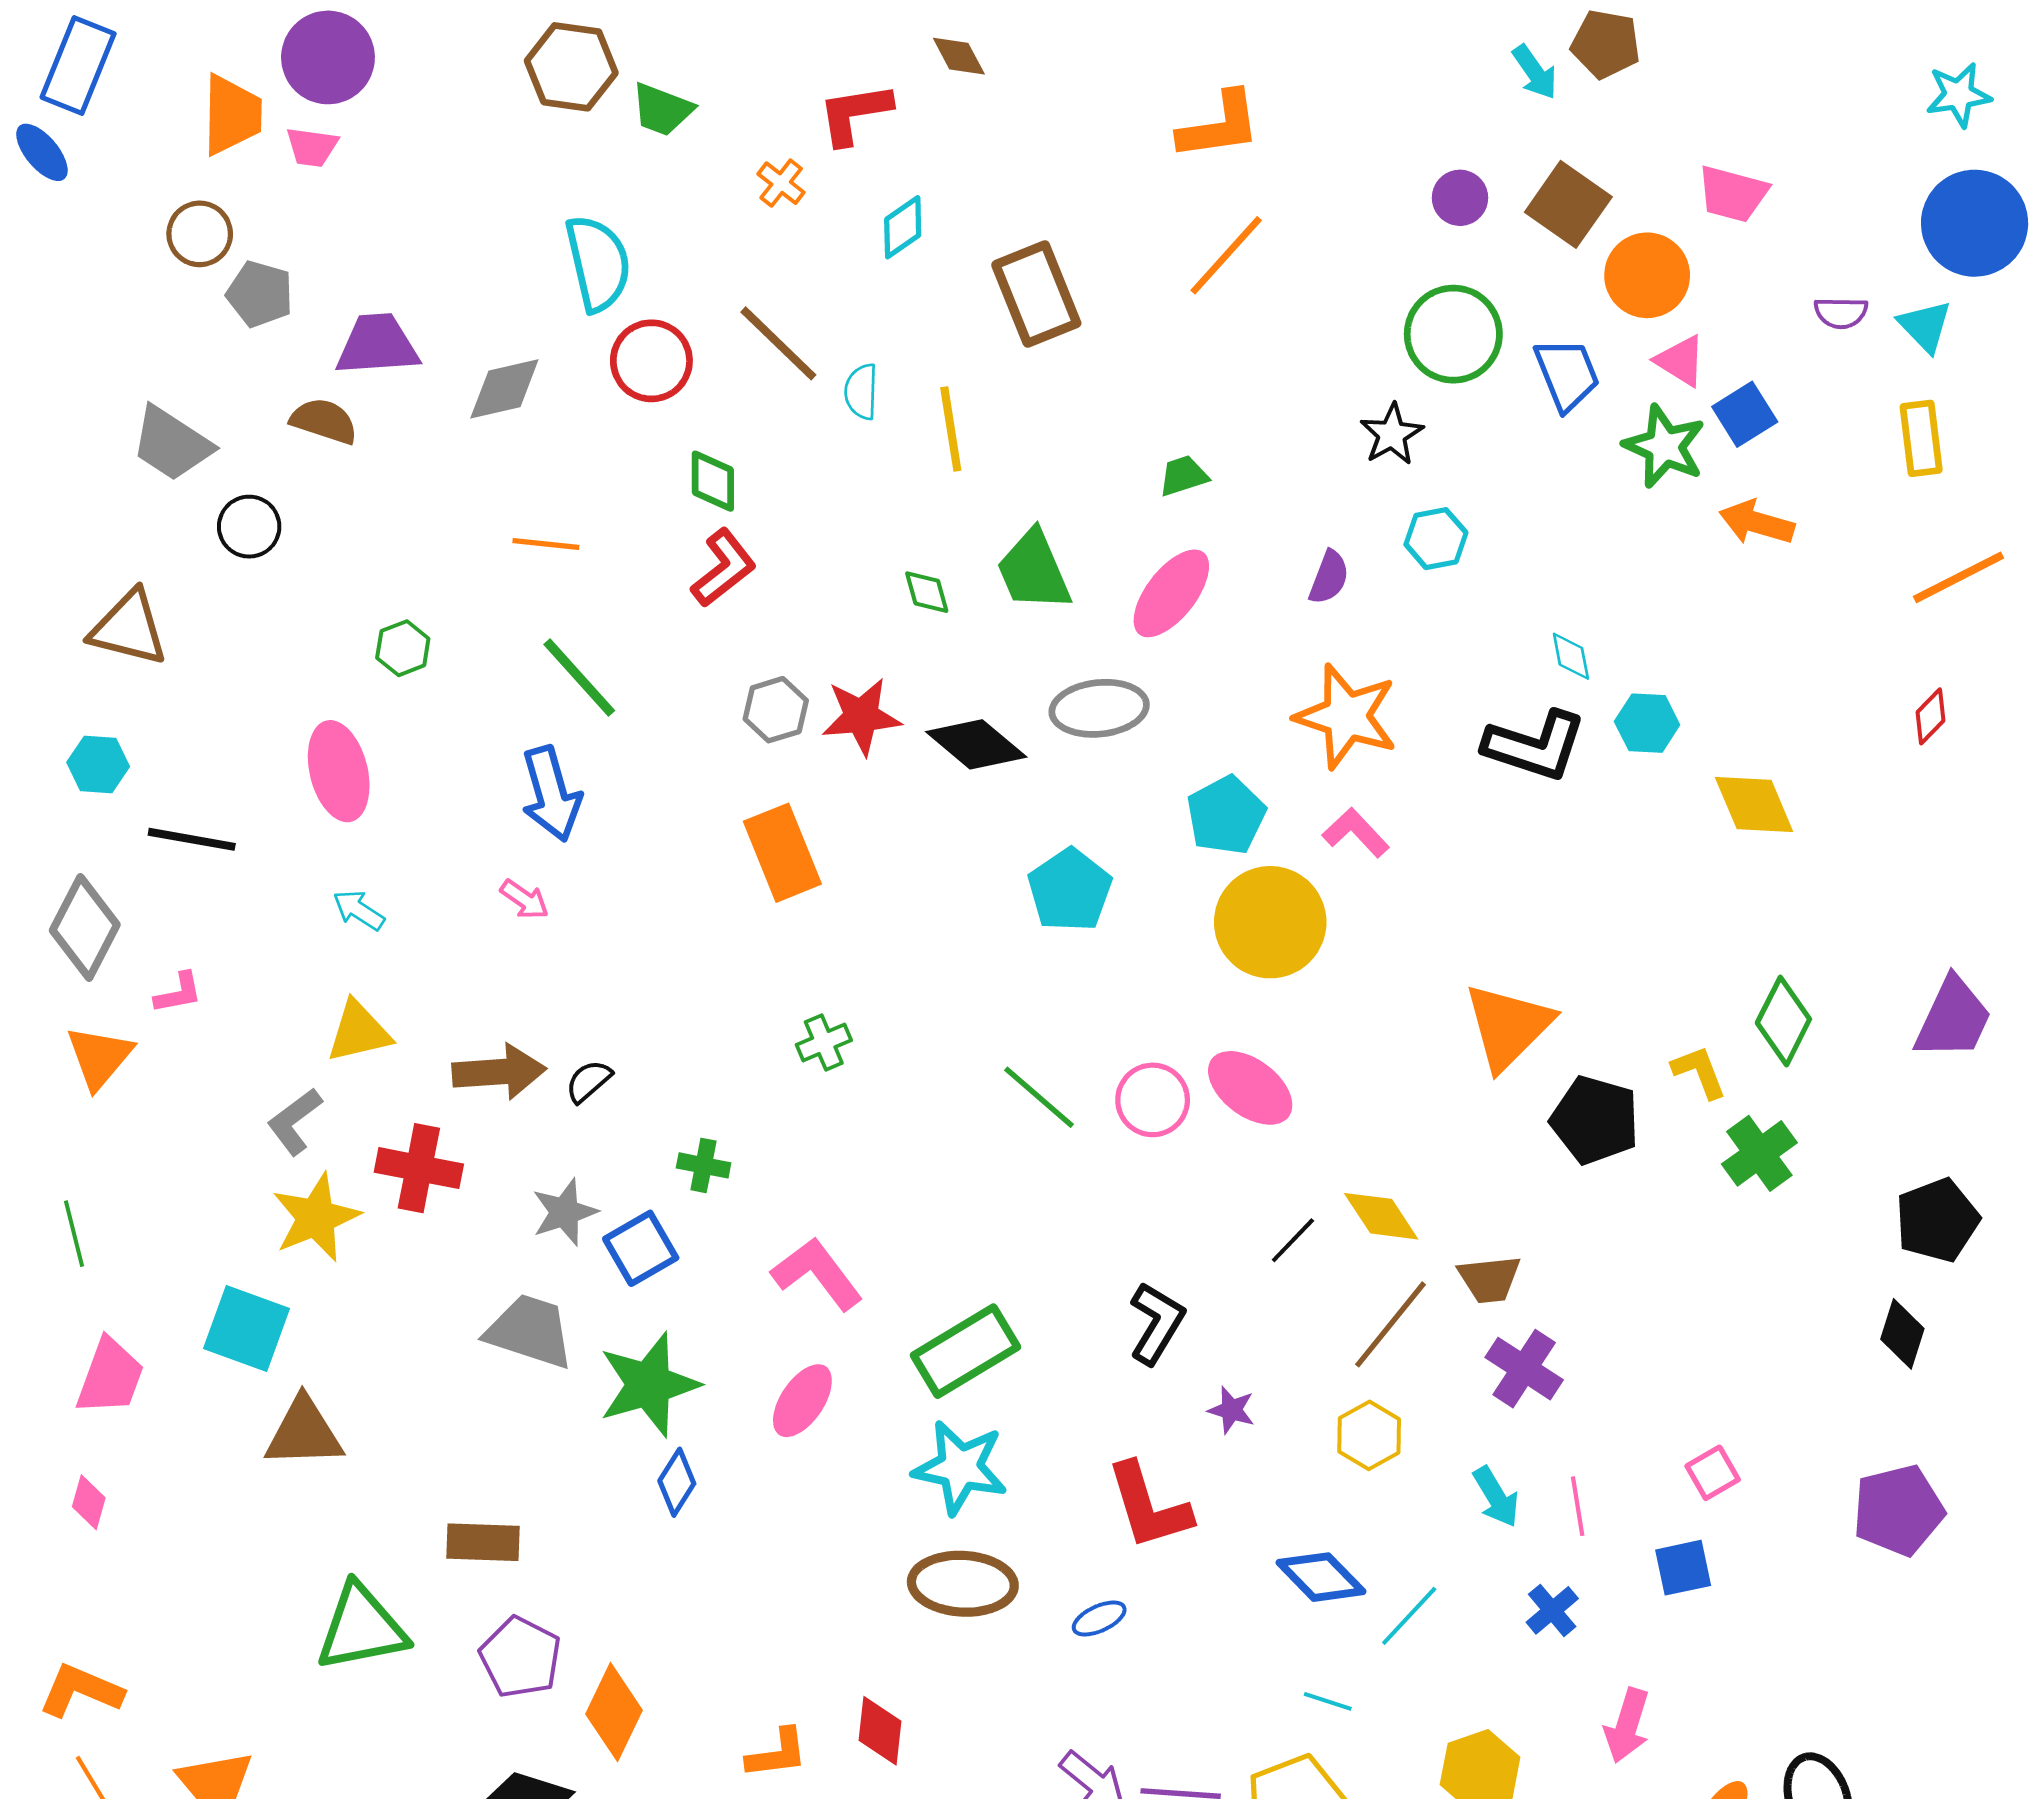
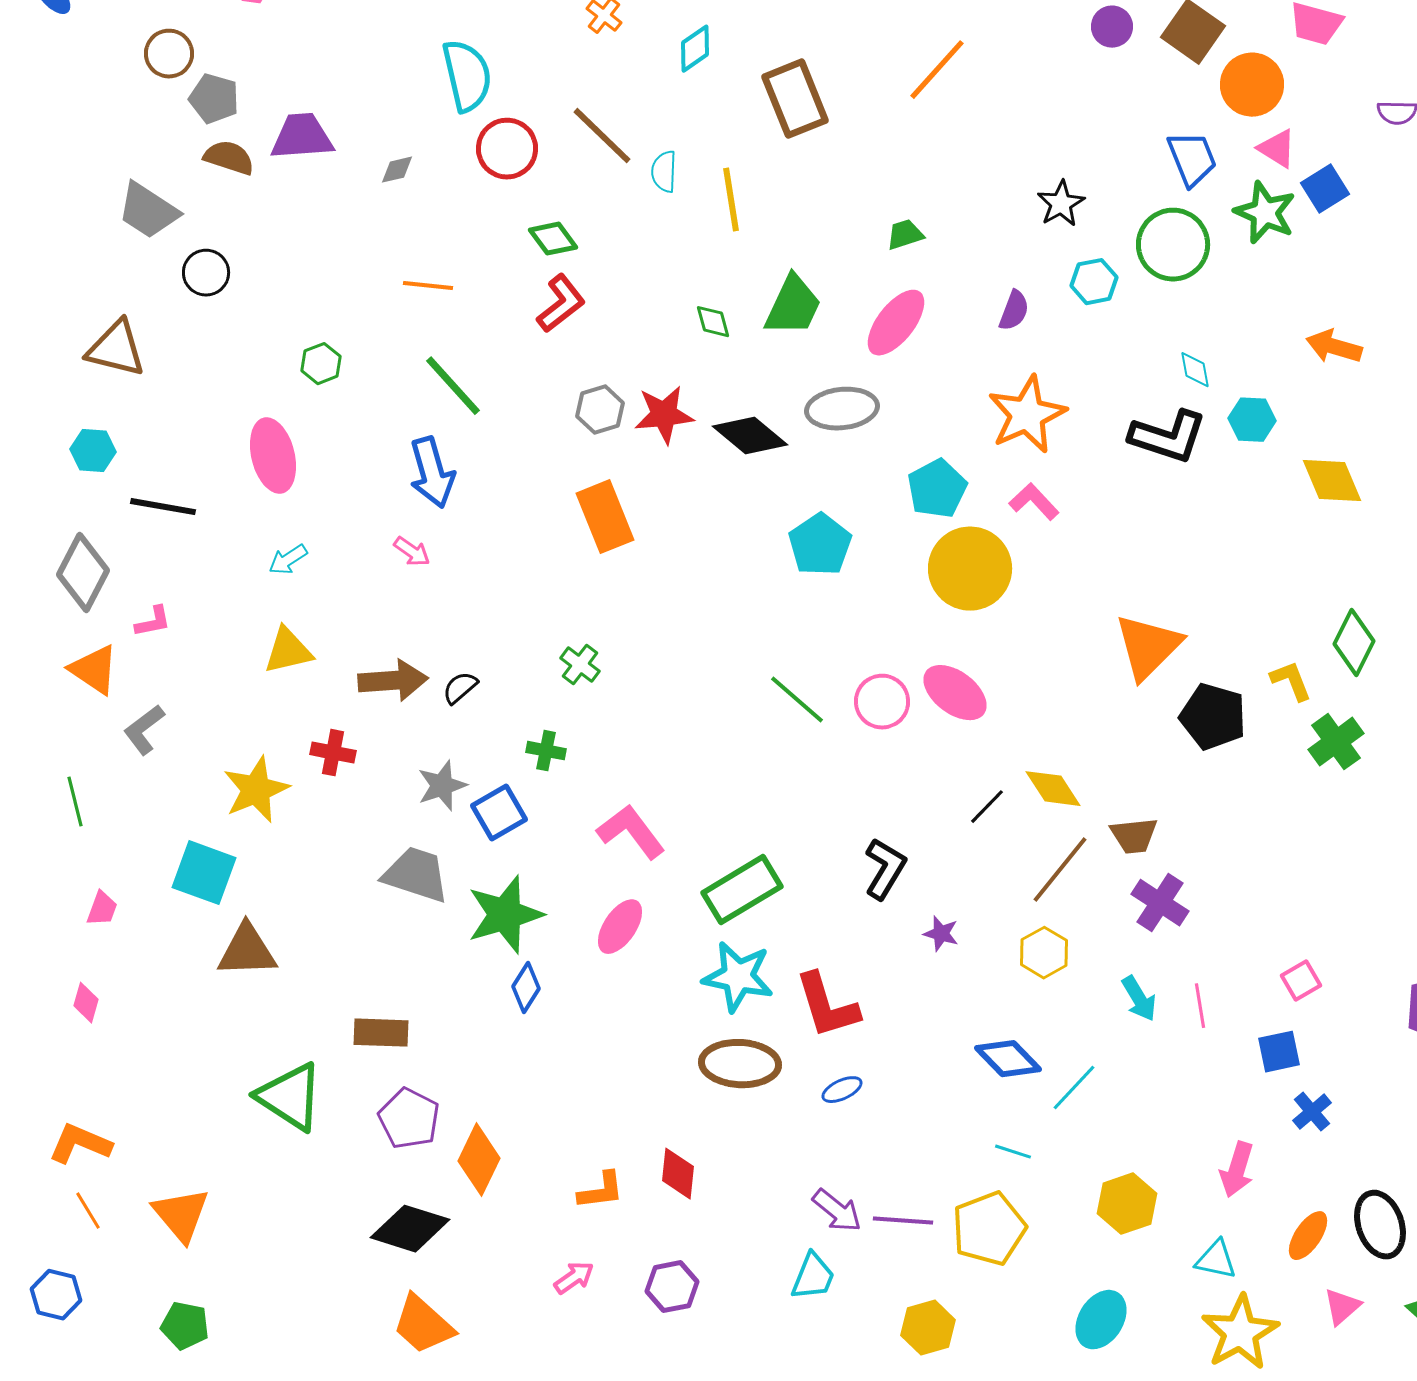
green circle: (1453, 334) -> (1173, 245), moved
gray diamond: (504, 389) -> (397, 170), size x0.6
brown semicircle: (324, 421) -> (229, 158), moved
green diamond: (713, 481) -> (553, 239), turned -36
orange arrow: (1757, 523) -> (1334, 347), moved
green trapezoid: (1034, 571) -> (793, 306), turned -132
orange star: (1346, 716) -> (1027, 415), turned 30
cyan arrow: (359, 910) -> (288, 560), turned -66
green cross: (824, 1042) -> (580, 665), moved, turned -30
orange triangle: (99, 1057) -> (94, 670), turned -36
gray L-shape: (295, 1121) -> (144, 730), moved
red cross: (419, 1168) -> (333, 753), size x0.7
pink trapezoid: (110, 1377) -> (102, 909), size x0.6
red L-shape: (1149, 1506) -> (827, 1006), moved
blue cross: (1552, 1610) -> (1312, 1112), moved
green triangle: (361, 1628) -> (290, 1097), turned 44

